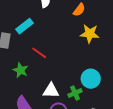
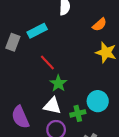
green star: (20, 70) -> (58, 83), moved

